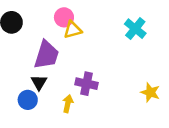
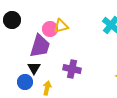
pink circle: (64, 17) -> (50, 29), moved
yellow arrow: (68, 104) -> (47, 88), moved

